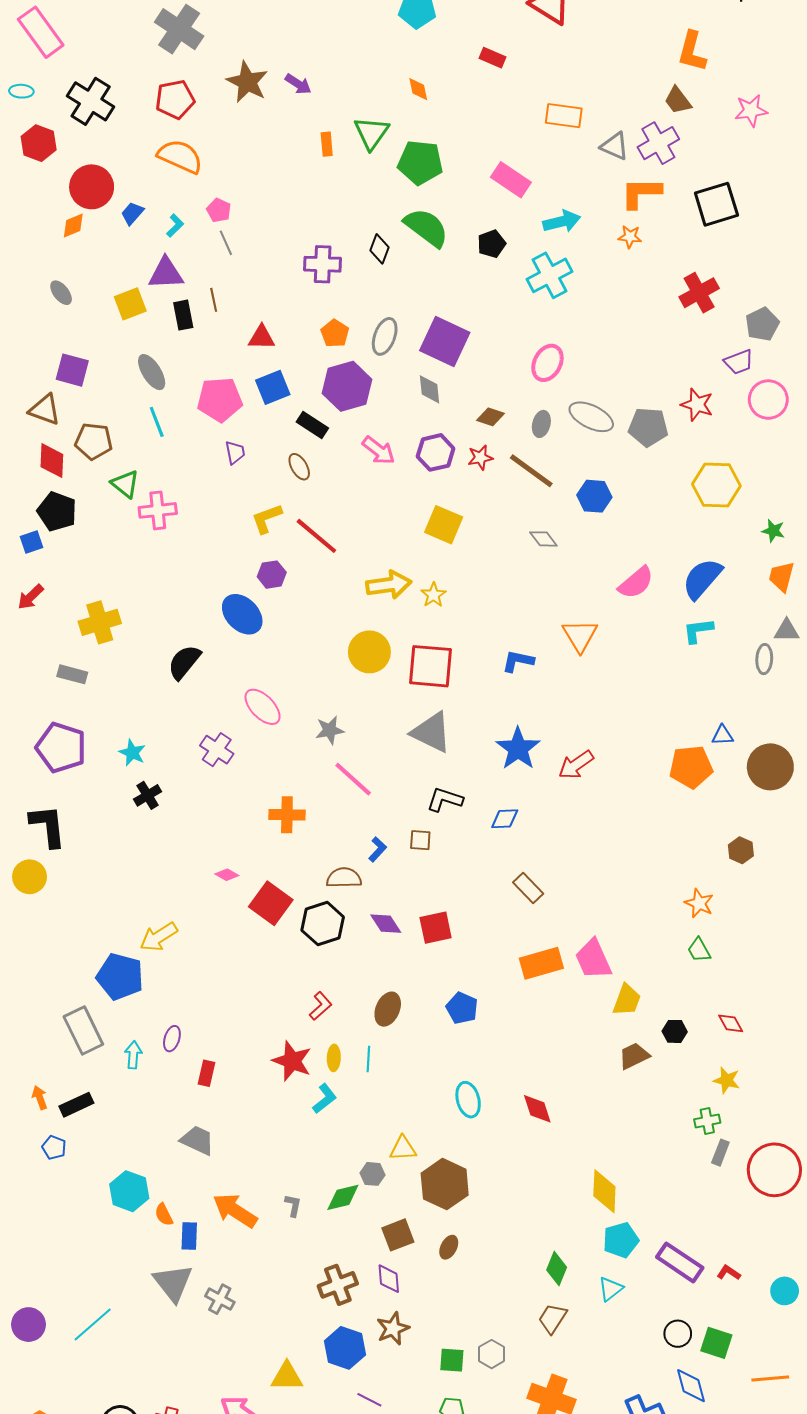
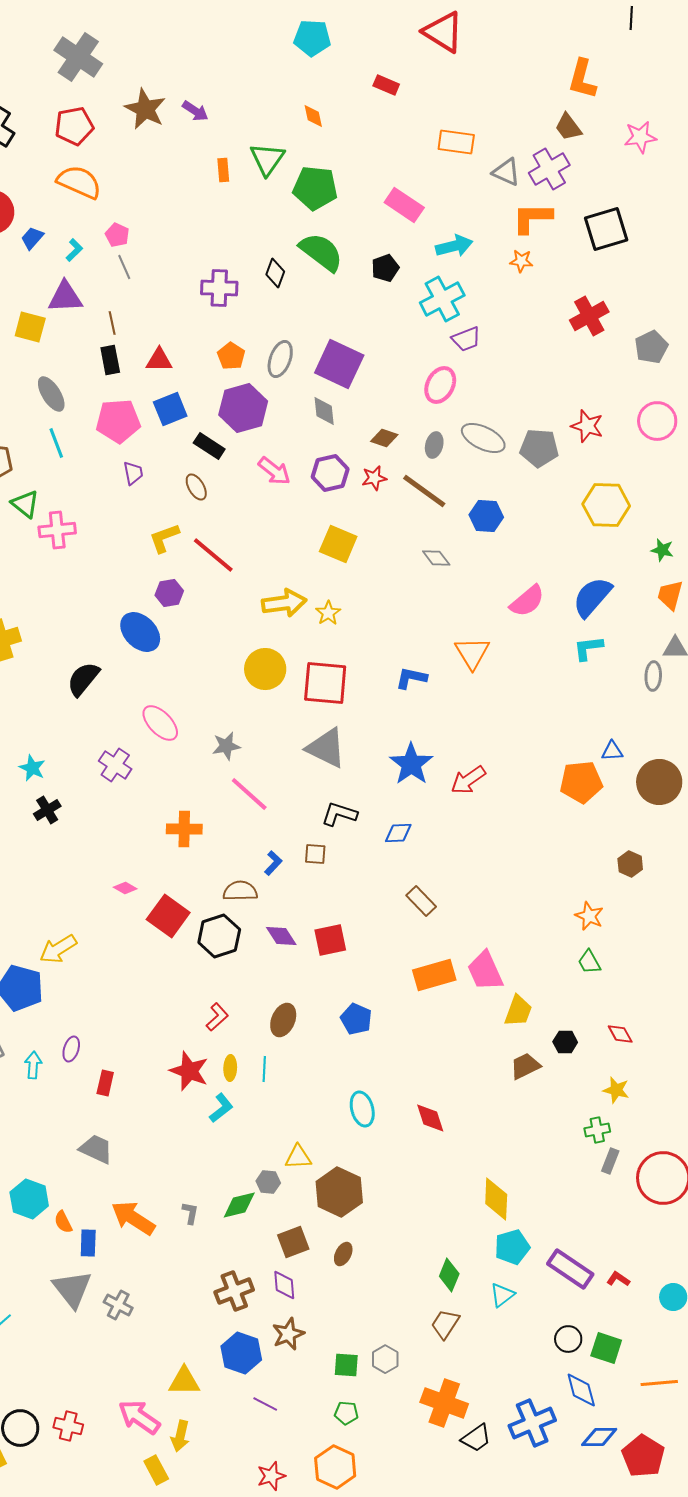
yellow square: (130, 304) -> (30, 327), turned 36
black rectangle: (183, 315) -> (110, 360), moved
purple trapezoid: (739, 362) -> (466, 339), moved

